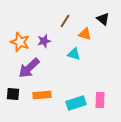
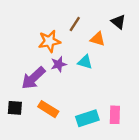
purple star: (44, 41) -> (59, 64), moved
orange star: (20, 42) -> (49, 41), moved, turned -30
orange rectangle: (42, 95) -> (48, 109), turned 36

